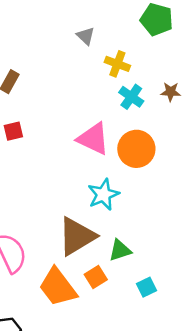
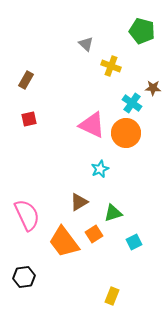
cyan cross: (131, 97) -> (132, 103), moved
cyan star: (103, 194) -> (100, 169), size x0.7
brown triangle: (77, 236) -> (79, 202), size x0.6

